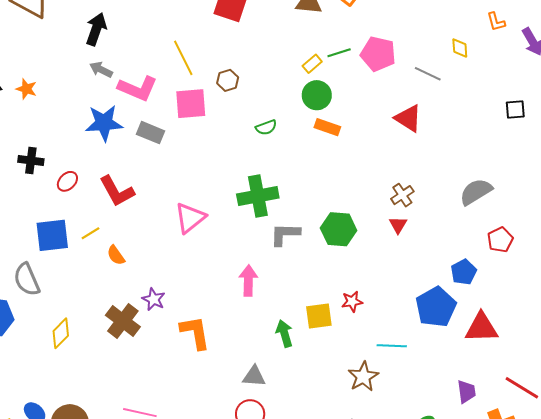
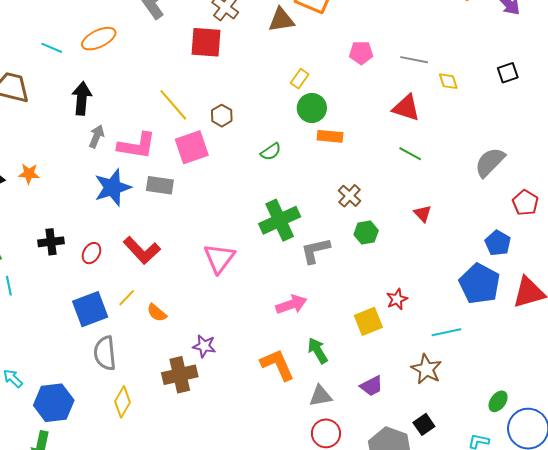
yellow diamond: (460, 48) -> (448, 81), moved
green line: (339, 53) -> (410, 154), moved, turned 60
pink pentagon: (378, 54) -> (361, 53), size x0.7
gray arrow: (101, 70) -> (97, 136), turned 100
brown cross: (402, 195) -> (350, 196), moved
green hexagon: (339, 229) -> (366, 233), size x0.7
gray semicircle: (27, 280) -> (105, 353), moved, turned 32
pink arrow: (248, 281) -> (291, 304), turned 84
brown cross: (123, 321) -> (180, 375), turned -36
orange L-shape: (195, 333) -> (277, 365), moved
green arrow: (284, 333) -> (318, 351), moved
purple trapezoid: (466, 392) -> (372, 386), moved, turned 85

